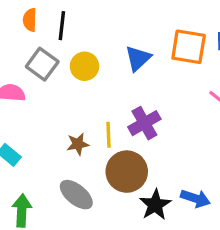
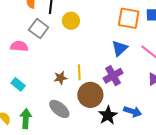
blue triangle: (138, 58) -> (120, 48), moved
yellow circle: (85, 66) -> (71, 21), moved
purple cross: (144, 123) -> (113, 76), moved

